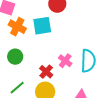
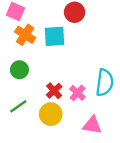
pink cross: (65, 61) -> (78, 93), moved

